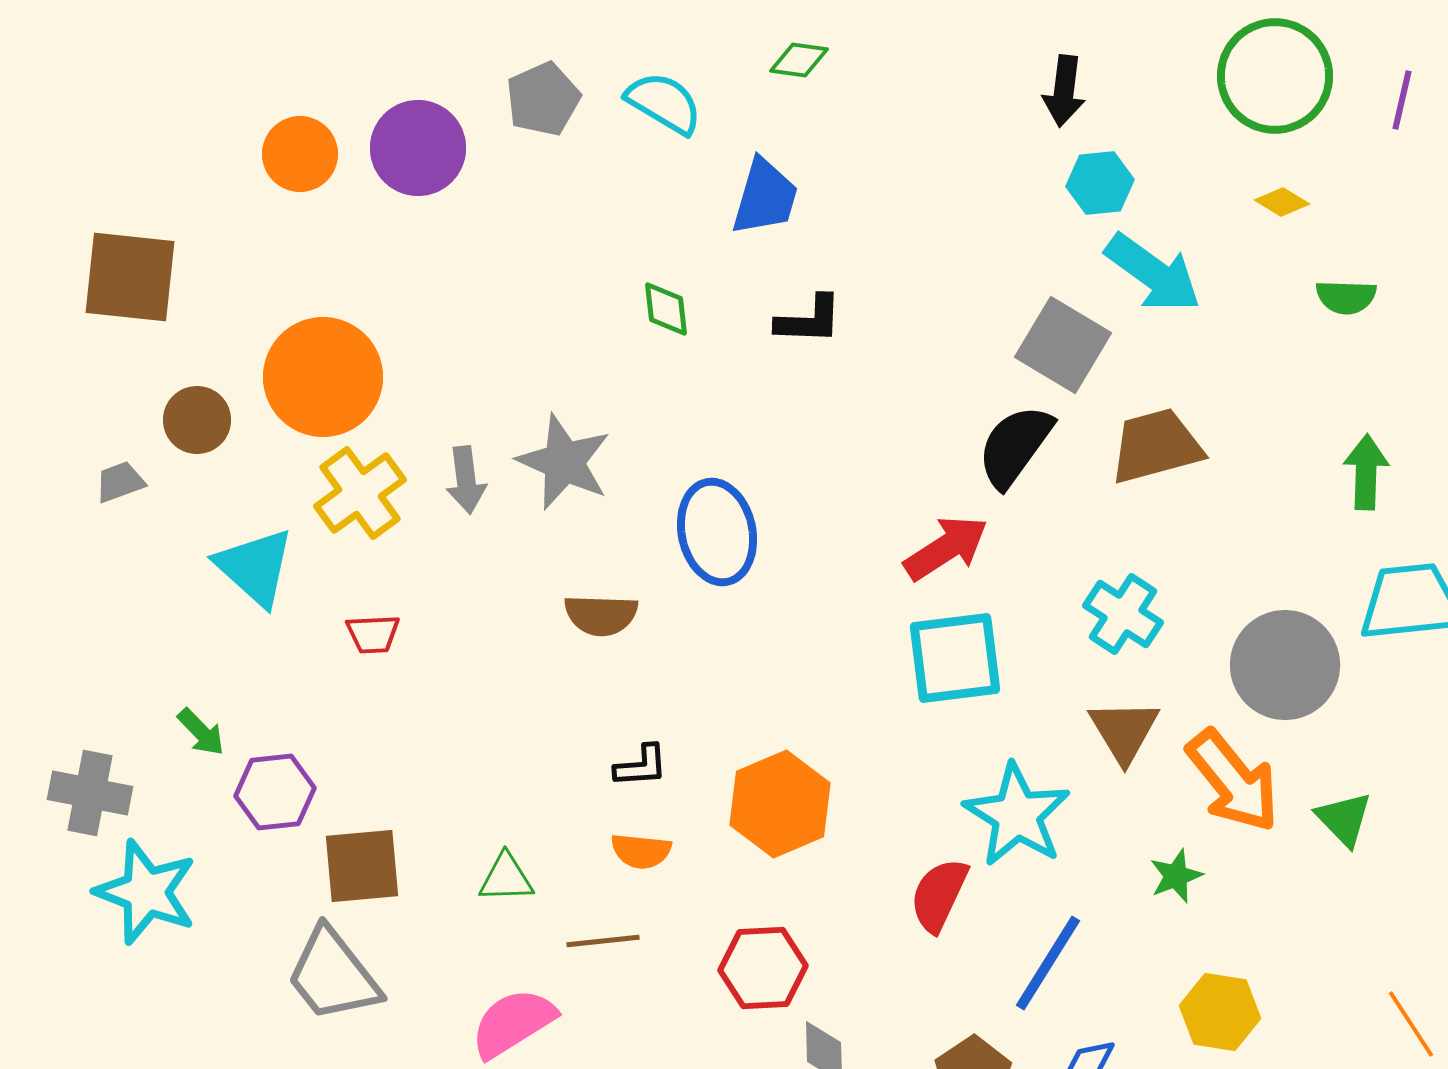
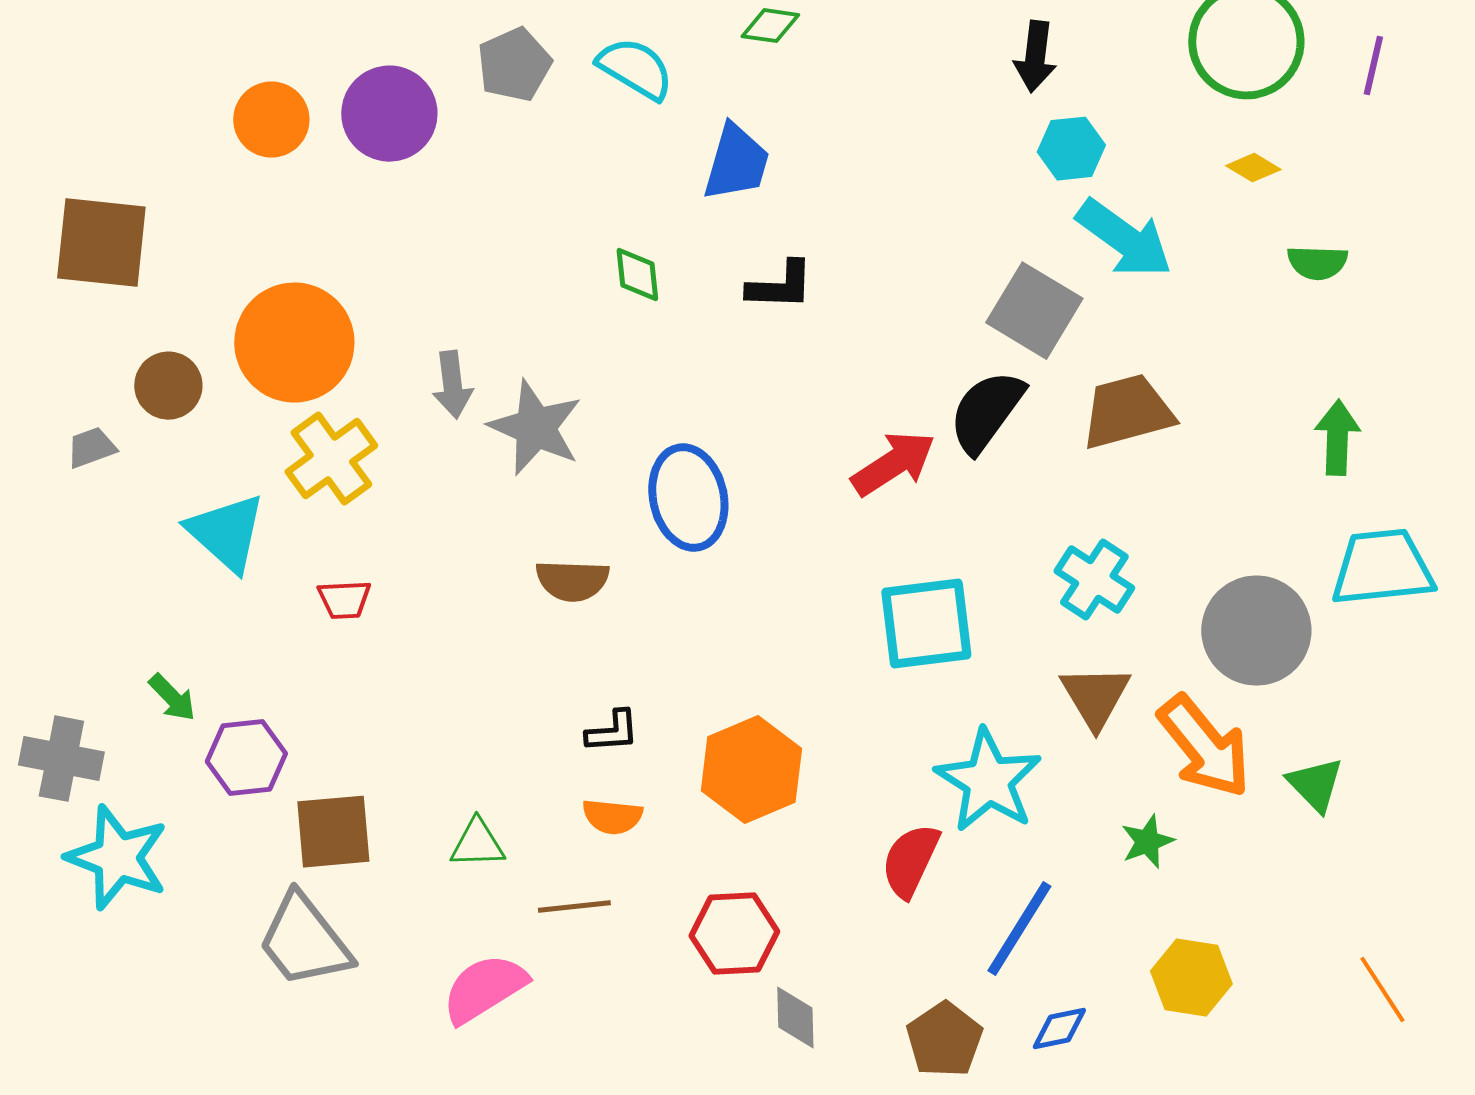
gray arrow: (466, 480) -> (452, 385), moved
red arrow: (946, 548) -> (893, 464), moved

